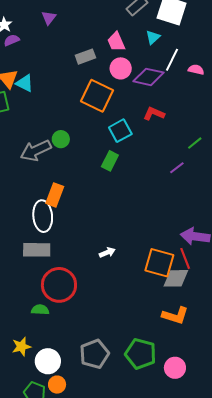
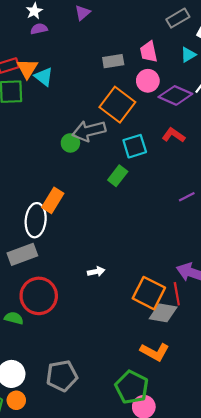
gray arrow: (36, 150) -> (89, 131), moved
gray rectangle: (37, 250) -> (22, 254), turned -32
green pentagon: (141, 354) -> (132, 387), moved

